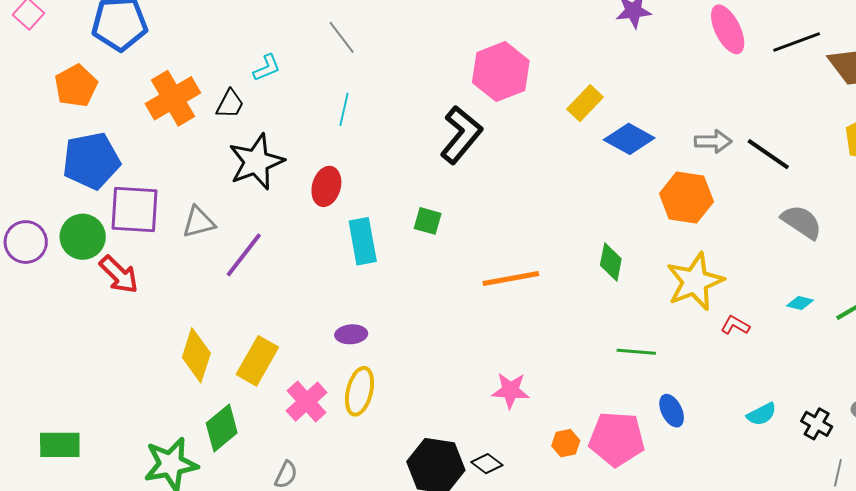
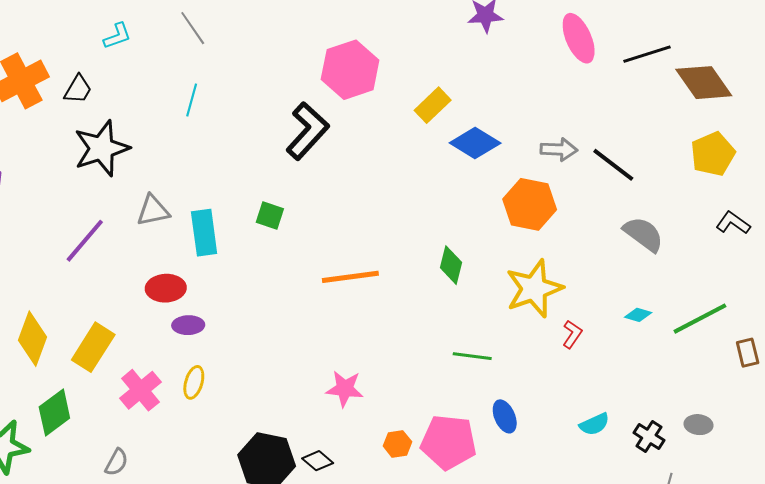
cyan L-shape: (267, 68) -> (117, 36), moved
red ellipse: (326, 186) -> (166, 288), moved, turned 69
gray triangle: (199, 222) -> (153, 211), moved
red L-shape: (735, 325) -> (572, 334), turned 92
yellow ellipse: (359, 391) -> (194, 382), size x0.7

